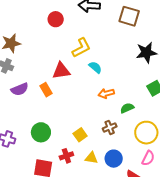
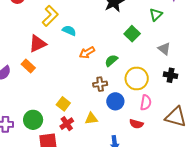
brown cross: (110, 127) -> (100, 84), turned 32
green circle: (41, 132) -> (33, 120), moved
yellow square: (80, 135) -> (63, 104), moved
blue circle: (114, 159) -> (115, 101), moved

